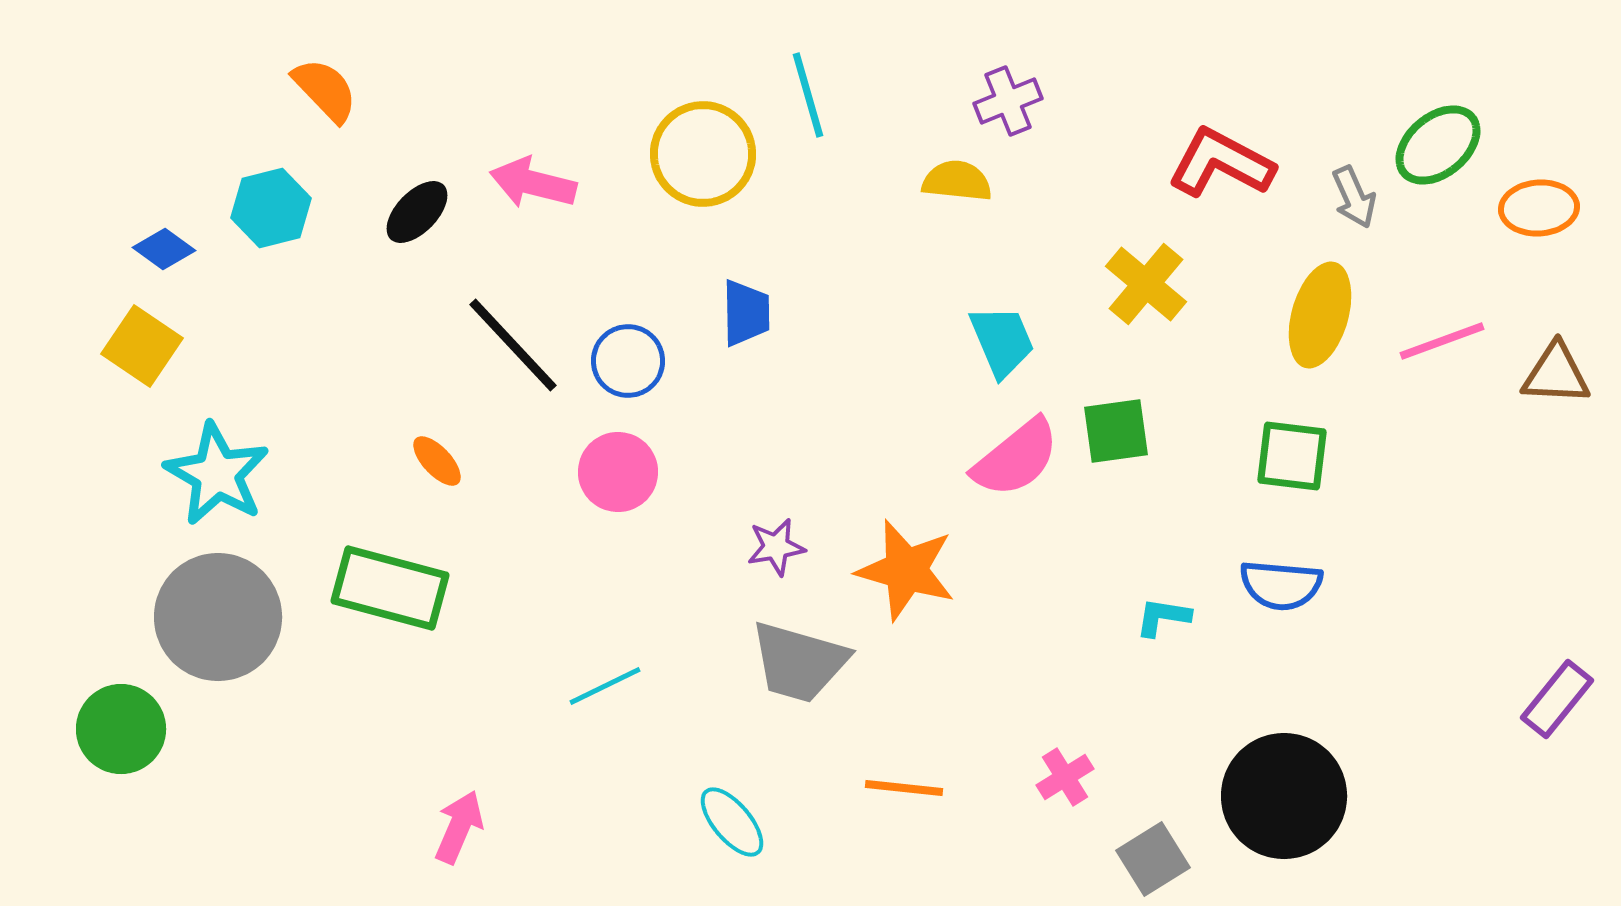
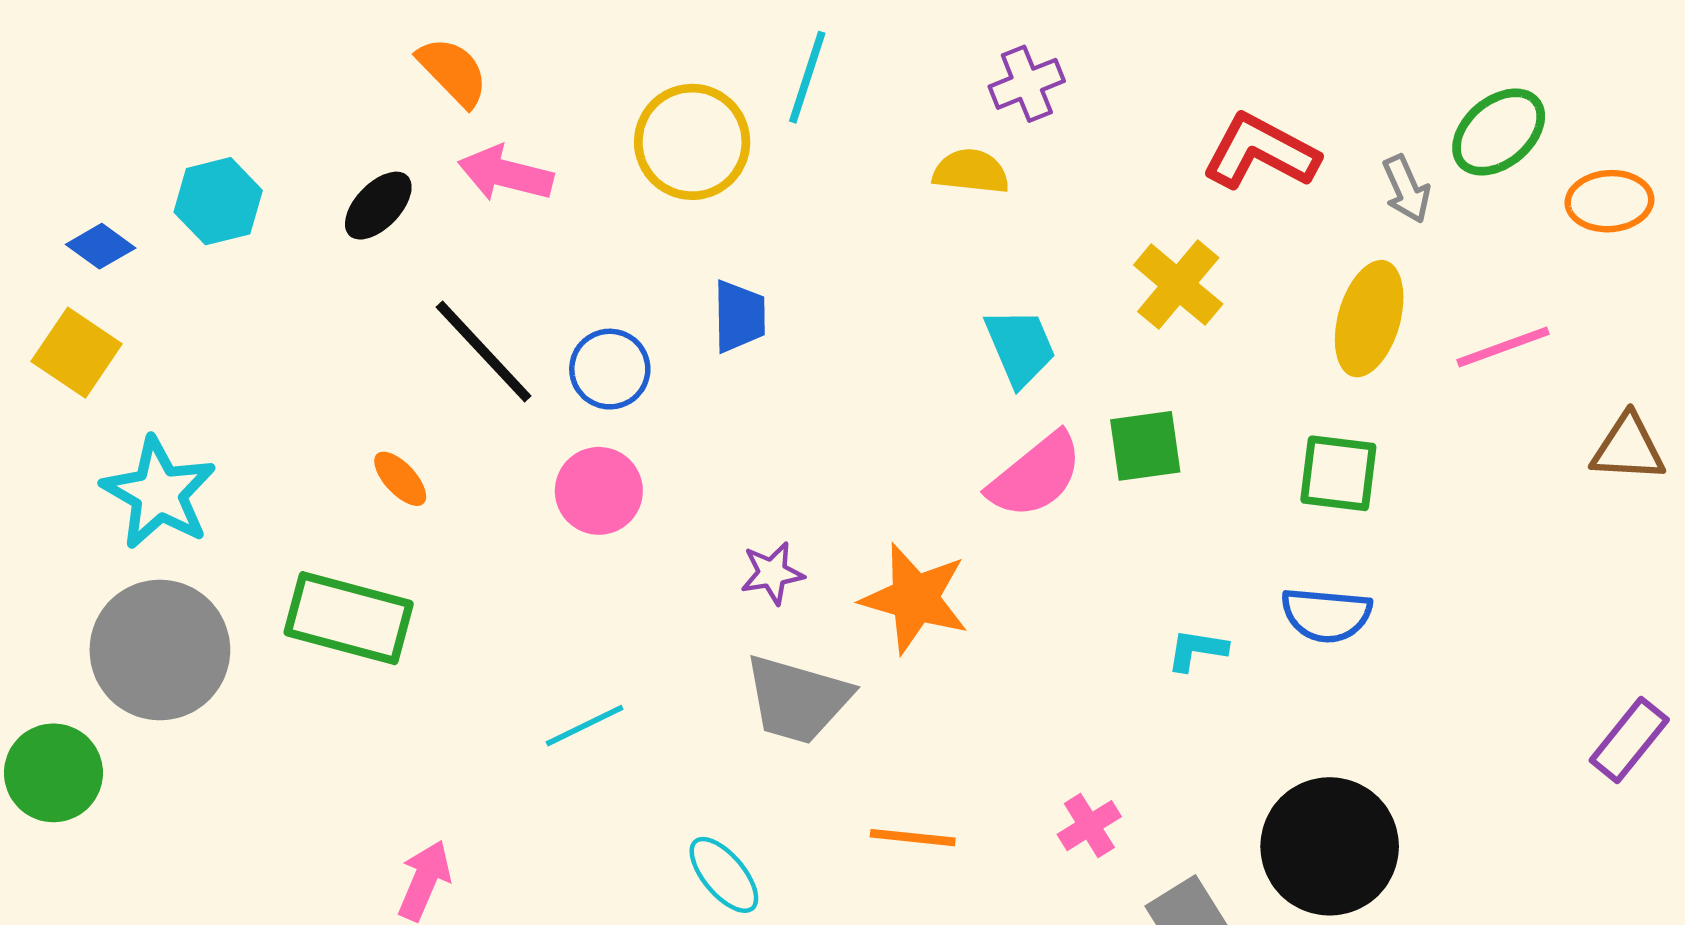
orange semicircle: (325, 90) -> (453, 72), moved
cyan line: (808, 95) -> (807, 77), turned 34
brown triangle: (1556, 374) -> (1628, 448), moved

